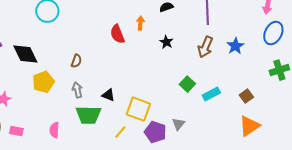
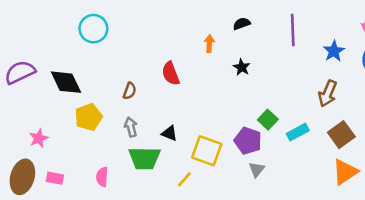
red semicircle: (117, 34) -> (171, 73), moved
blue star: (235, 46) -> (334, 51), moved
brown arrow: (205, 47) -> (328, 93), moved
brown square: (246, 96) -> (341, 135), size x1.5
purple pentagon: (155, 132) -> (248, 141), moved

